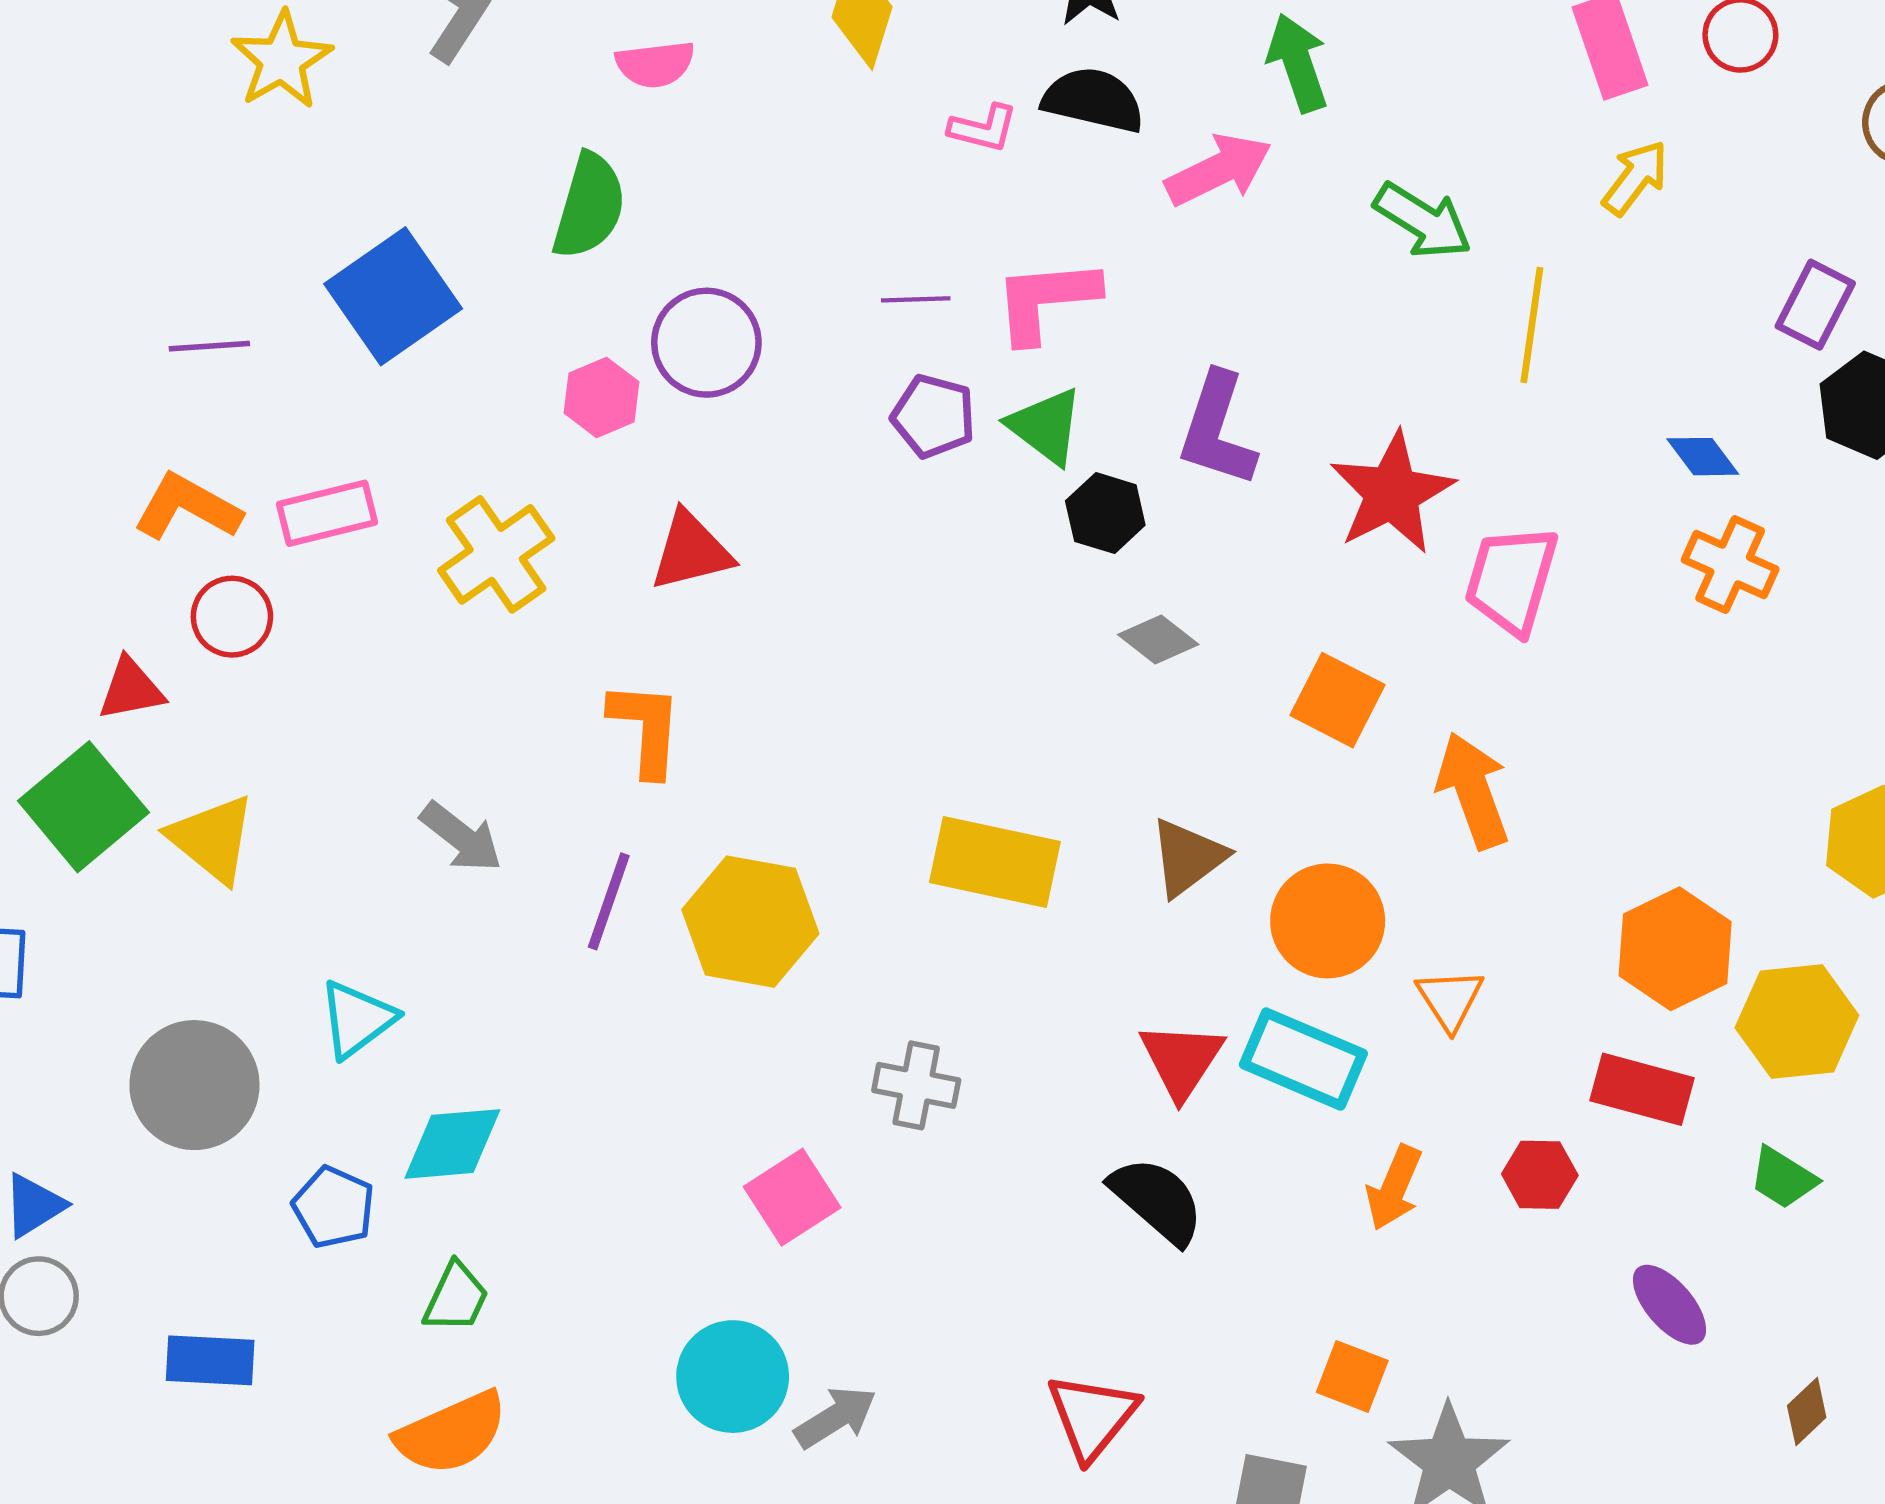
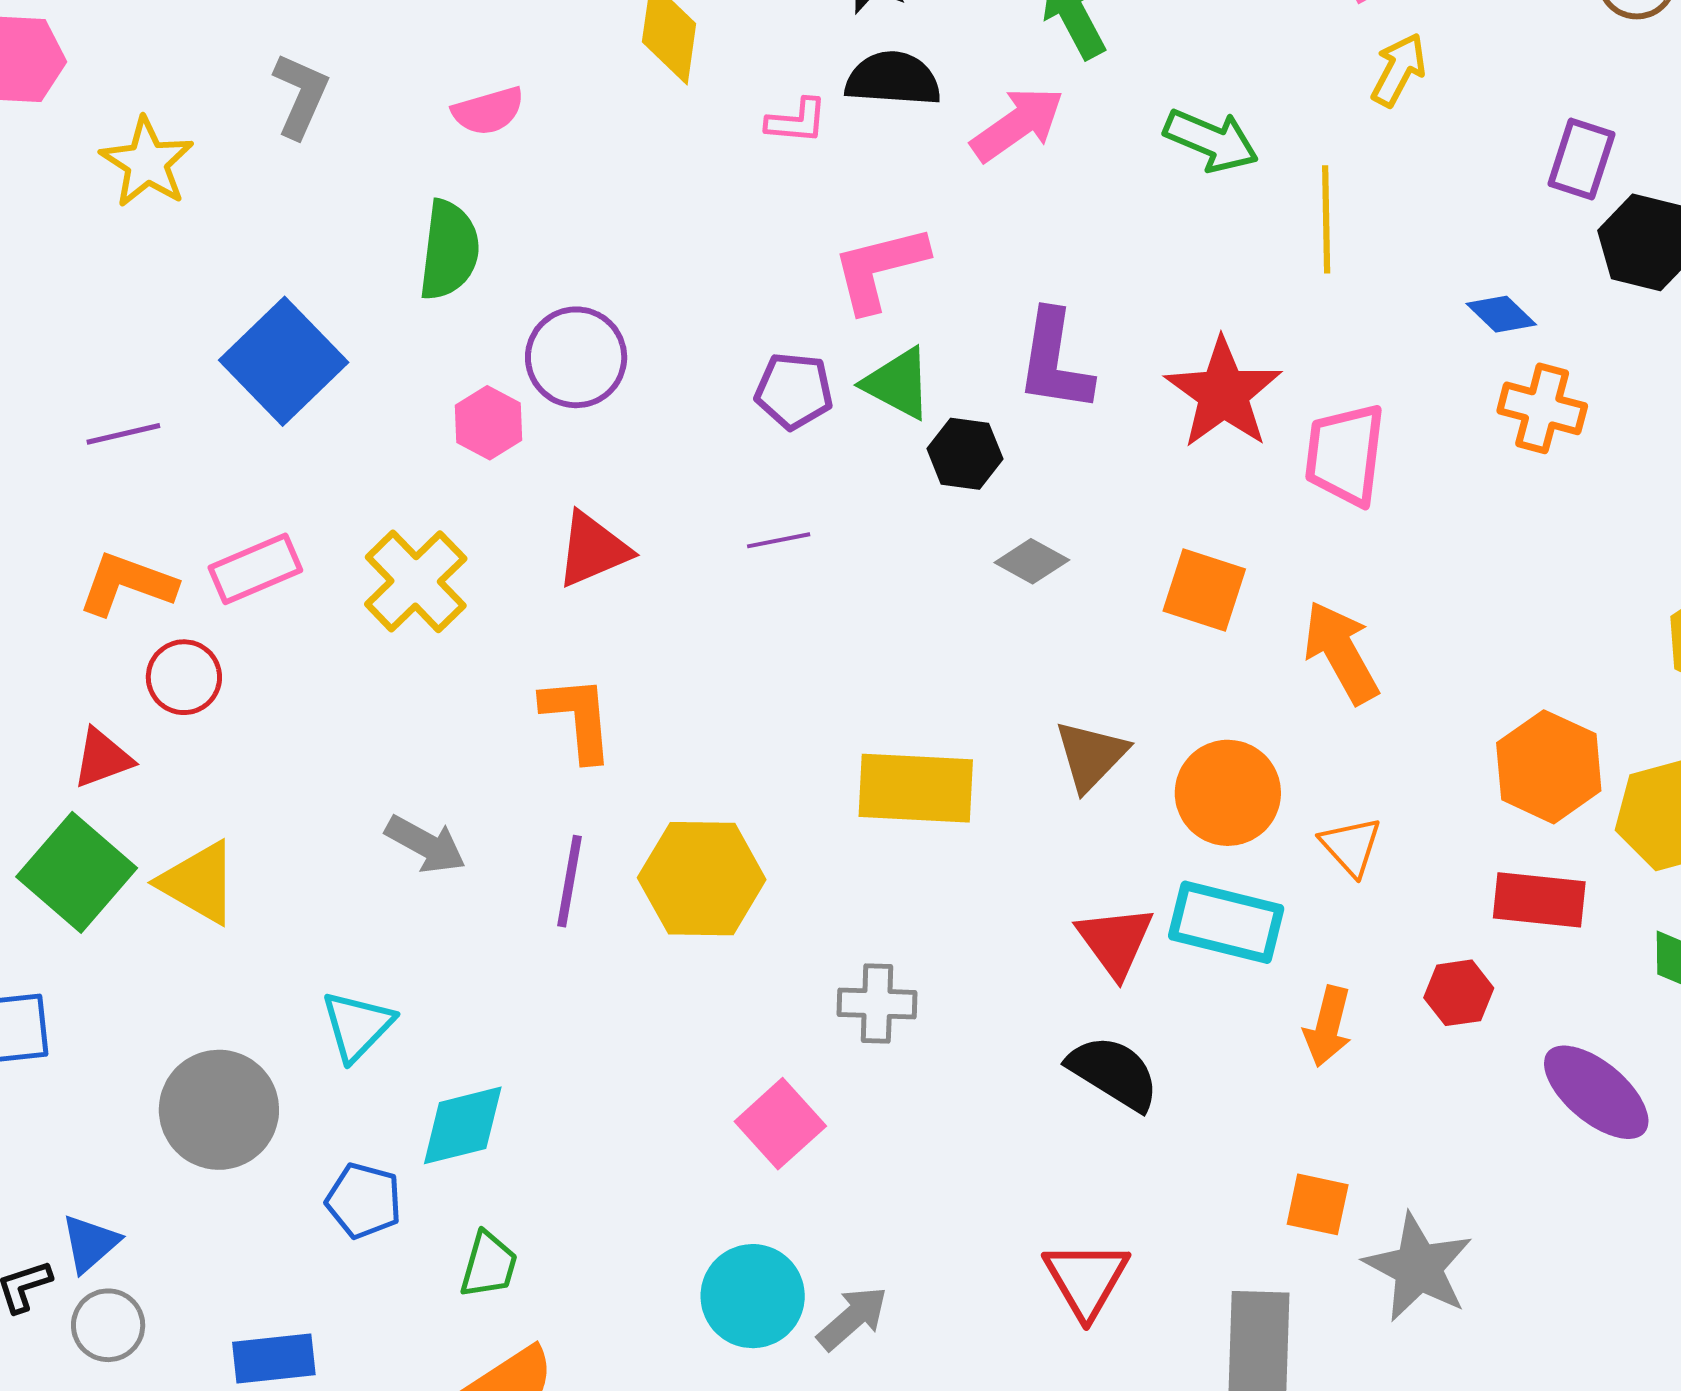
purple line: (916, 299) -> (779, 540), moved
purple ellipse: (1669, 1305) -> (1596, 1092), size x1.4

